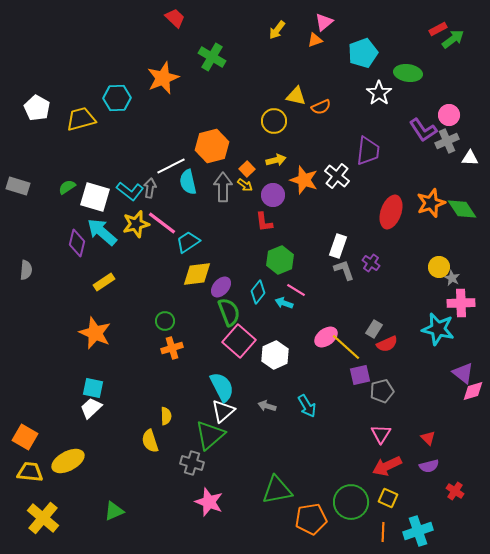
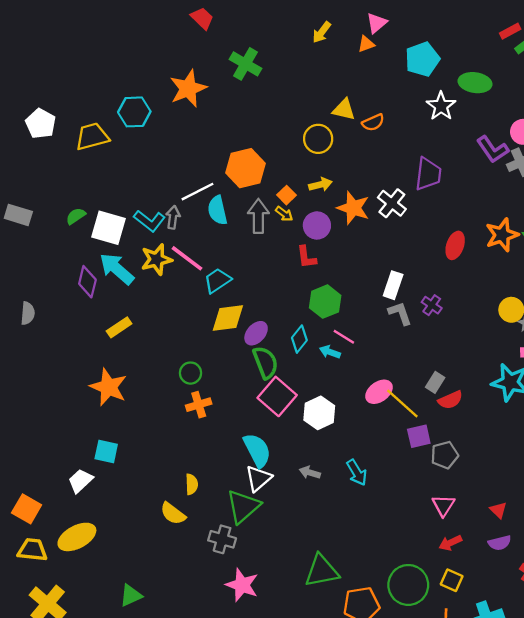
red ellipse: (391, 212) -> (455, 245), size x0.7
white trapezoid: (91, 408) -> (80, 481), moved
yellow semicircle: (150, 441) -> (173, 514), turned -35
red arrow: (387, 466) -> (450, 543), size x0.7

